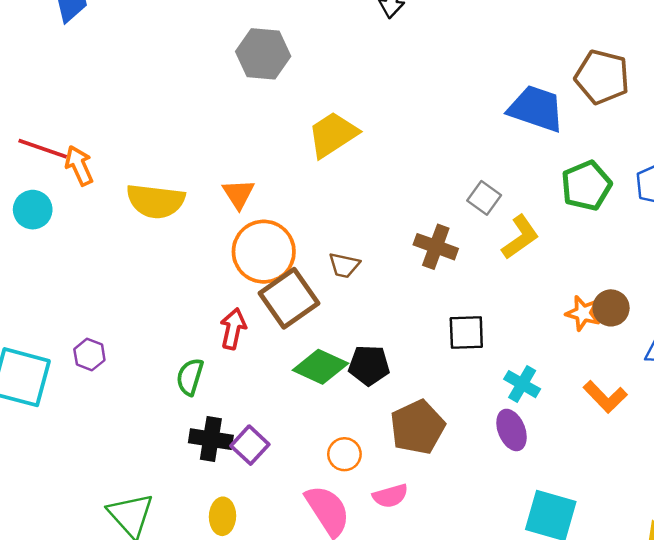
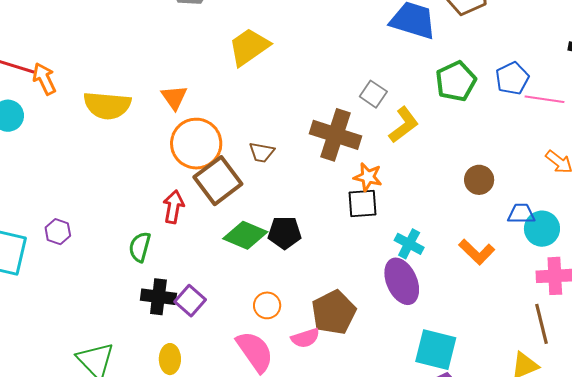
brown cross: (436, 247) -> (336, 135), size x1.4
orange star: (583, 313) -> (368, 177), moved
brown pentagon: (417, 427) -> (334, 312), moved
purple ellipse: (512, 430) -> (402, 281), size x1.4

